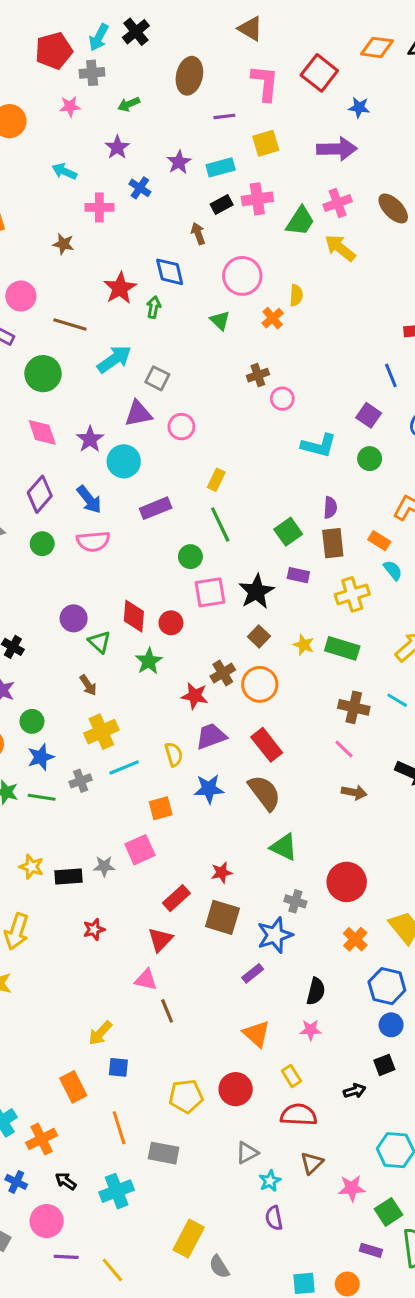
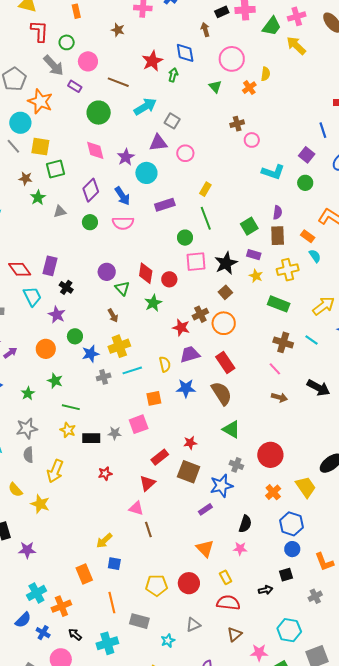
yellow star: (304, 645) -> (256, 276), moved
blue star: (41, 757) -> (91, 354), moved
green line: (42, 797) -> (71, 407), moved
cyan star: (270, 1181) -> (168, 641), moved

